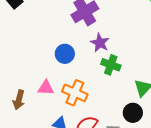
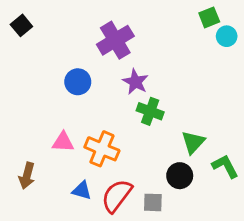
blue circle: (65, 54) -> (78, 82), moved
brown arrow: (19, 100) -> (27, 176), moved

